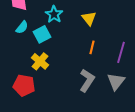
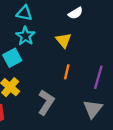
gray L-shape: (87, 80) -> (46, 102), moved

